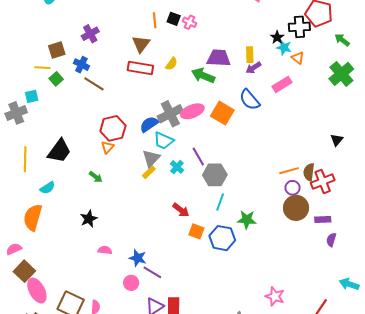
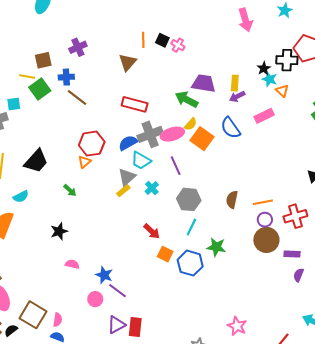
yellow semicircle: (171, 64) -> (191, 124), moved
blue cross: (81, 65) -> (66, 77), turned -35
red rectangle: (140, 68) -> (135, 104), moved
green square: (56, 79) -> (40, 89), size x1.5
purple line: (198, 156) -> (176, 166), moved
brown semicircle: (309, 172) -> (232, 200), moved

